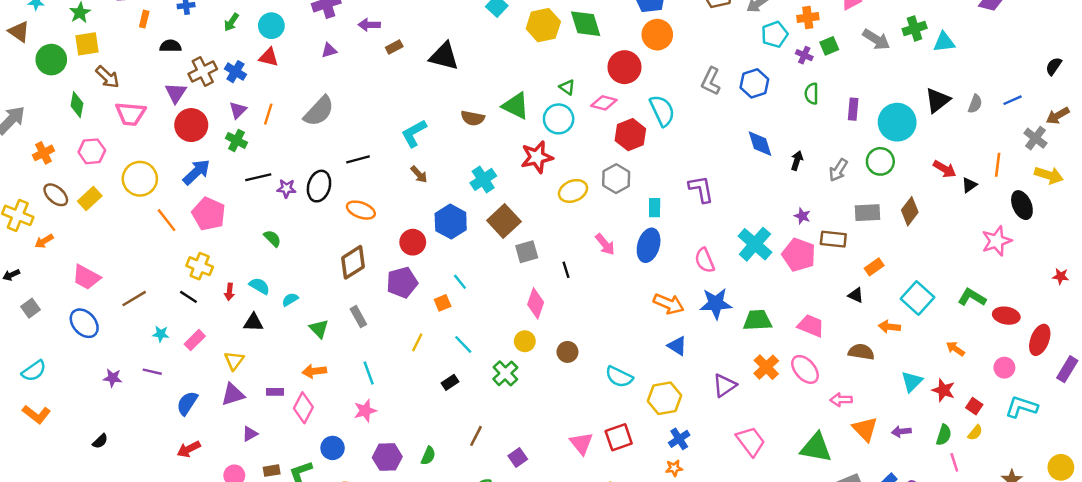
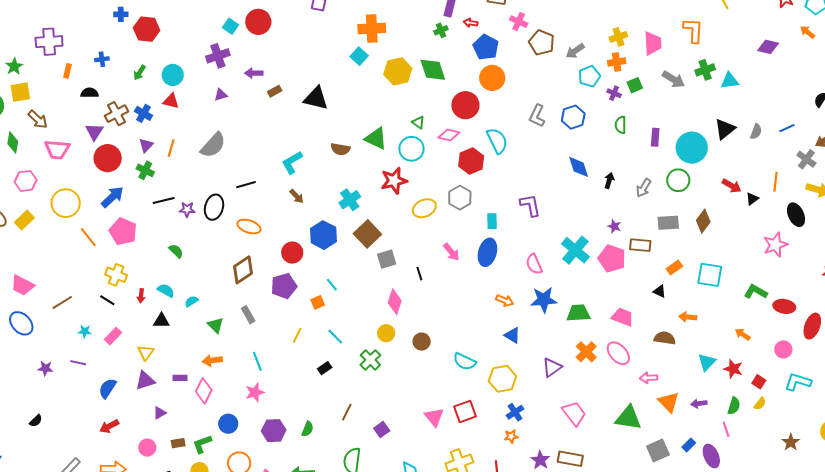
cyan square: (917, 298) -> (710, 275), moved, turned -32
orange arrow: (669, 304) -> (505, 301), size x0.7
pink line: (954, 462) -> (726, 429), moved

